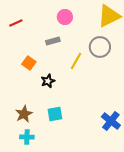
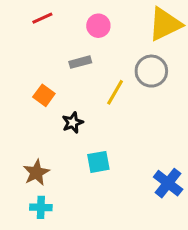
red line: (16, 23) -> (42, 18), moved
cyan square: (55, 114) -> (98, 162), moved

